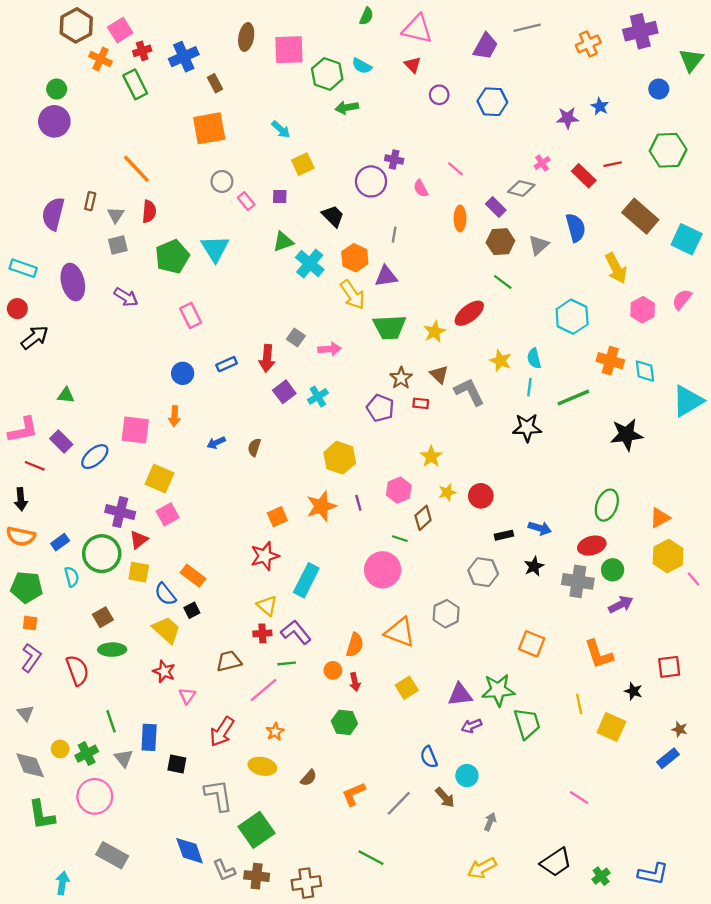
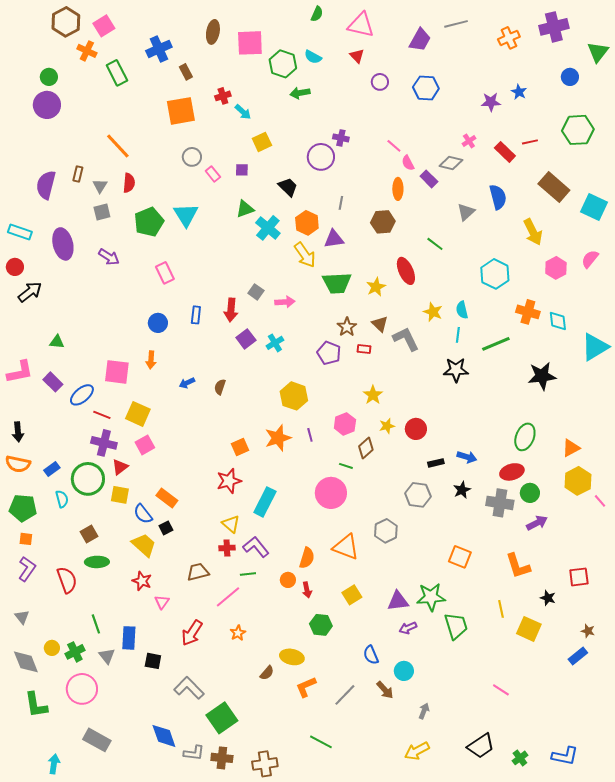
red cross: (142, 51) -> (223, 96), moved
pink semicircle: (421, 188) -> (408, 163), moved
brown hexagon: (500, 242) -> (383, 222), moved
red ellipse: (469, 313) -> (406, 271), turned -76
blue rectangle: (227, 364) -> (196, 315), turned -60
red line: (35, 466) -> (102, 415), moved
green hexagon: (344, 722) -> (321, 625), moved
yellow ellipse: (262, 766) -> (292, 657), moved
gray L-shape: (218, 795) -> (189, 688), turned -36
gray L-shape: (224, 870) -> (194, 753), turned -60

